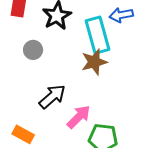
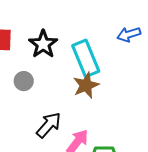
blue arrow: (121, 15) -> (129, 34), moved

